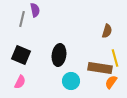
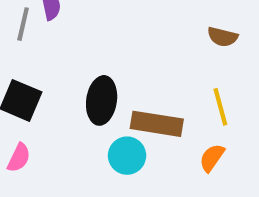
brown semicircle: (107, 31) -> (222, 37), moved, turned 88
brown rectangle: (100, 68) -> (157, 124), moved

